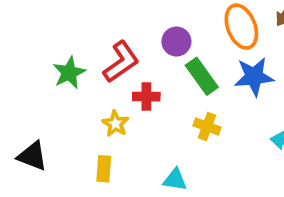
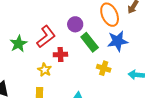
yellow cross: (207, 126) -> (104, 68), moved

